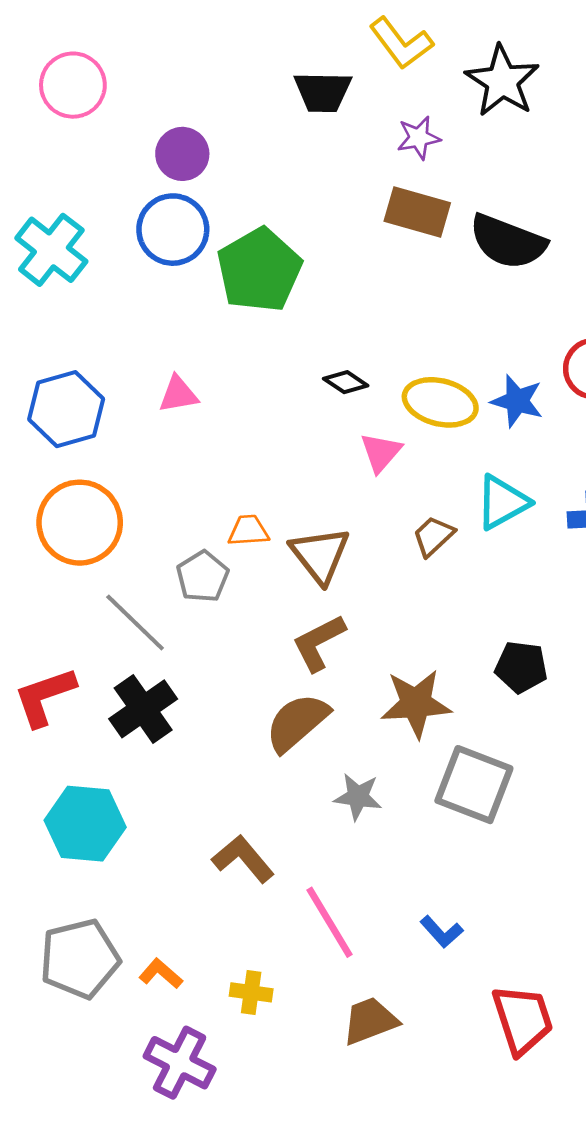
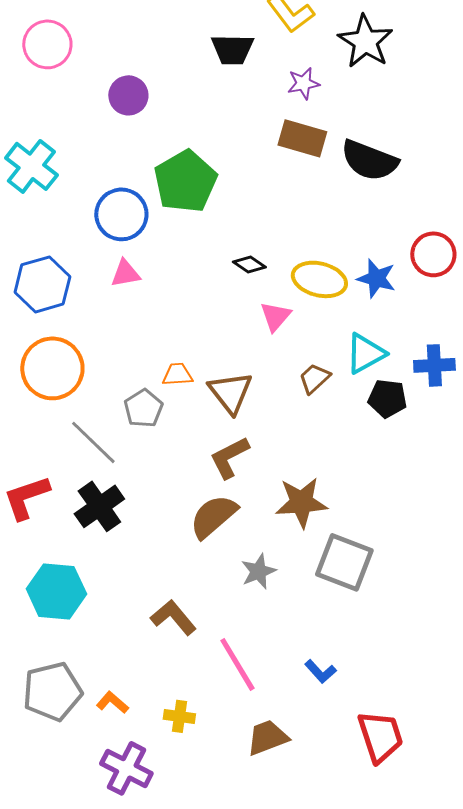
blue circle: (173, 230) -> (121, 214), moved
black pentagon: (521, 667) -> (387, 398), moved
gray star: (358, 797) -> (258, 571), turned -30

